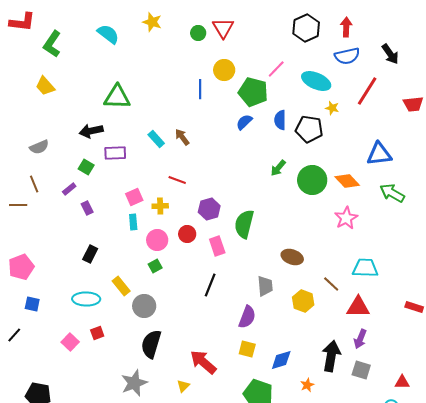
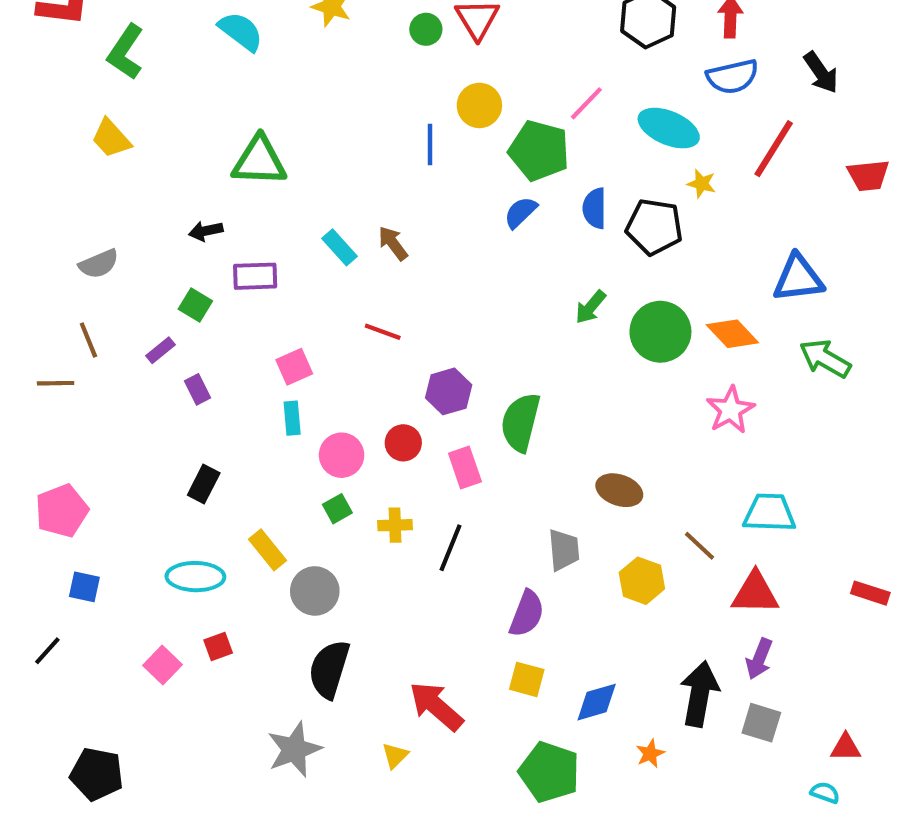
black arrow: (91, 131) -> (206, 231), size x0.7
yellow cross: (160, 206) -> (395, 525), moved

